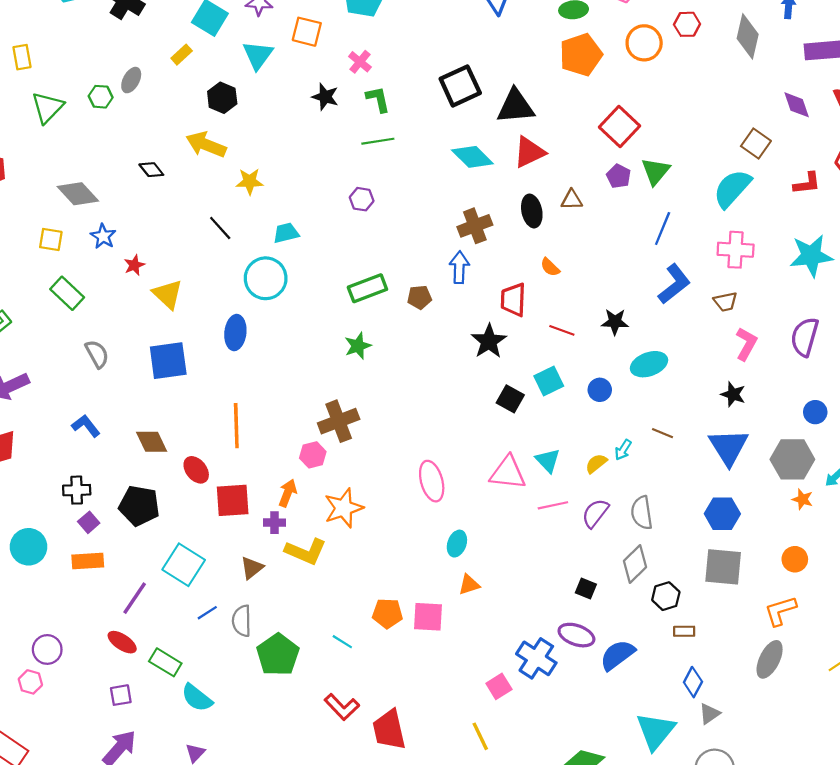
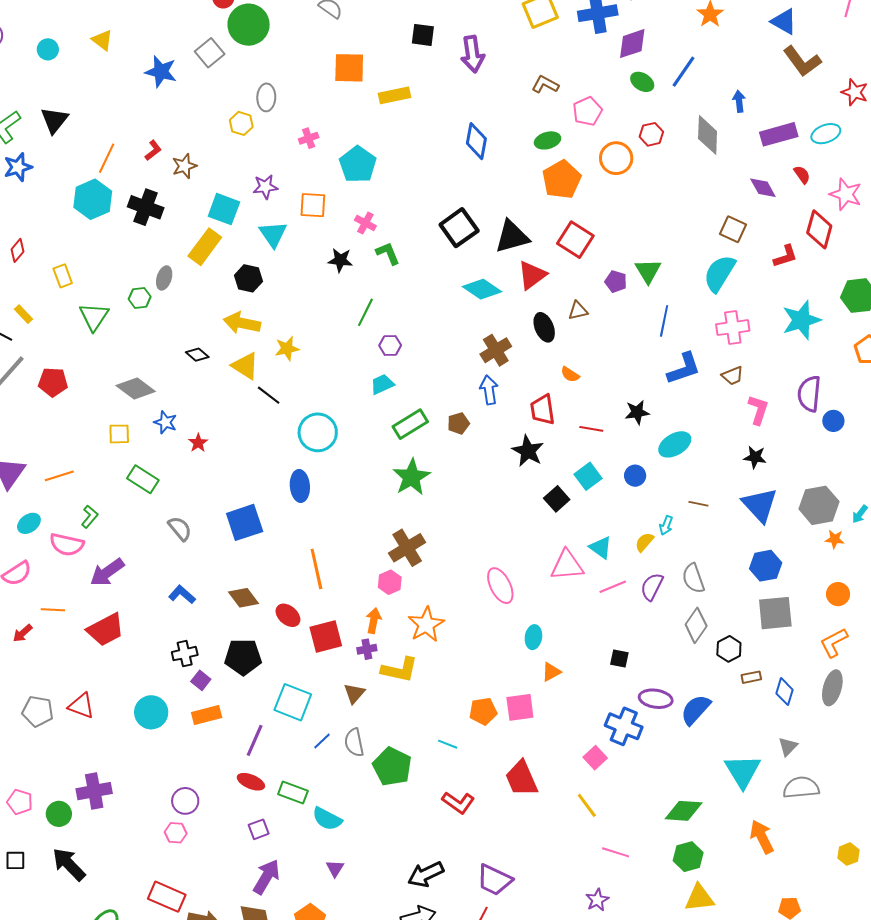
yellow rectangle: (182, 55) -> (205, 247), size x1.8
red square: (620, 126) -> (575, 240), moved
green line: (378, 141) -> (365, 312), moved, turned -44
cyan trapezoid: (286, 233) -> (382, 384), moved
blue L-shape: (674, 284) -> (684, 368), turned 30
yellow triangle: (168, 294) -> (245, 366), moved
green star: (358, 346) -> (412, 477), size x1.5
black square: (510, 399) -> (557, 499), turned 30
blue circle: (815, 412) -> (833, 421), moved
black square: (586, 589) -> (619, 658), moved
blue diamond: (693, 682) -> (784, 692), moved
red trapezoid: (389, 730) -> (522, 778), moved

